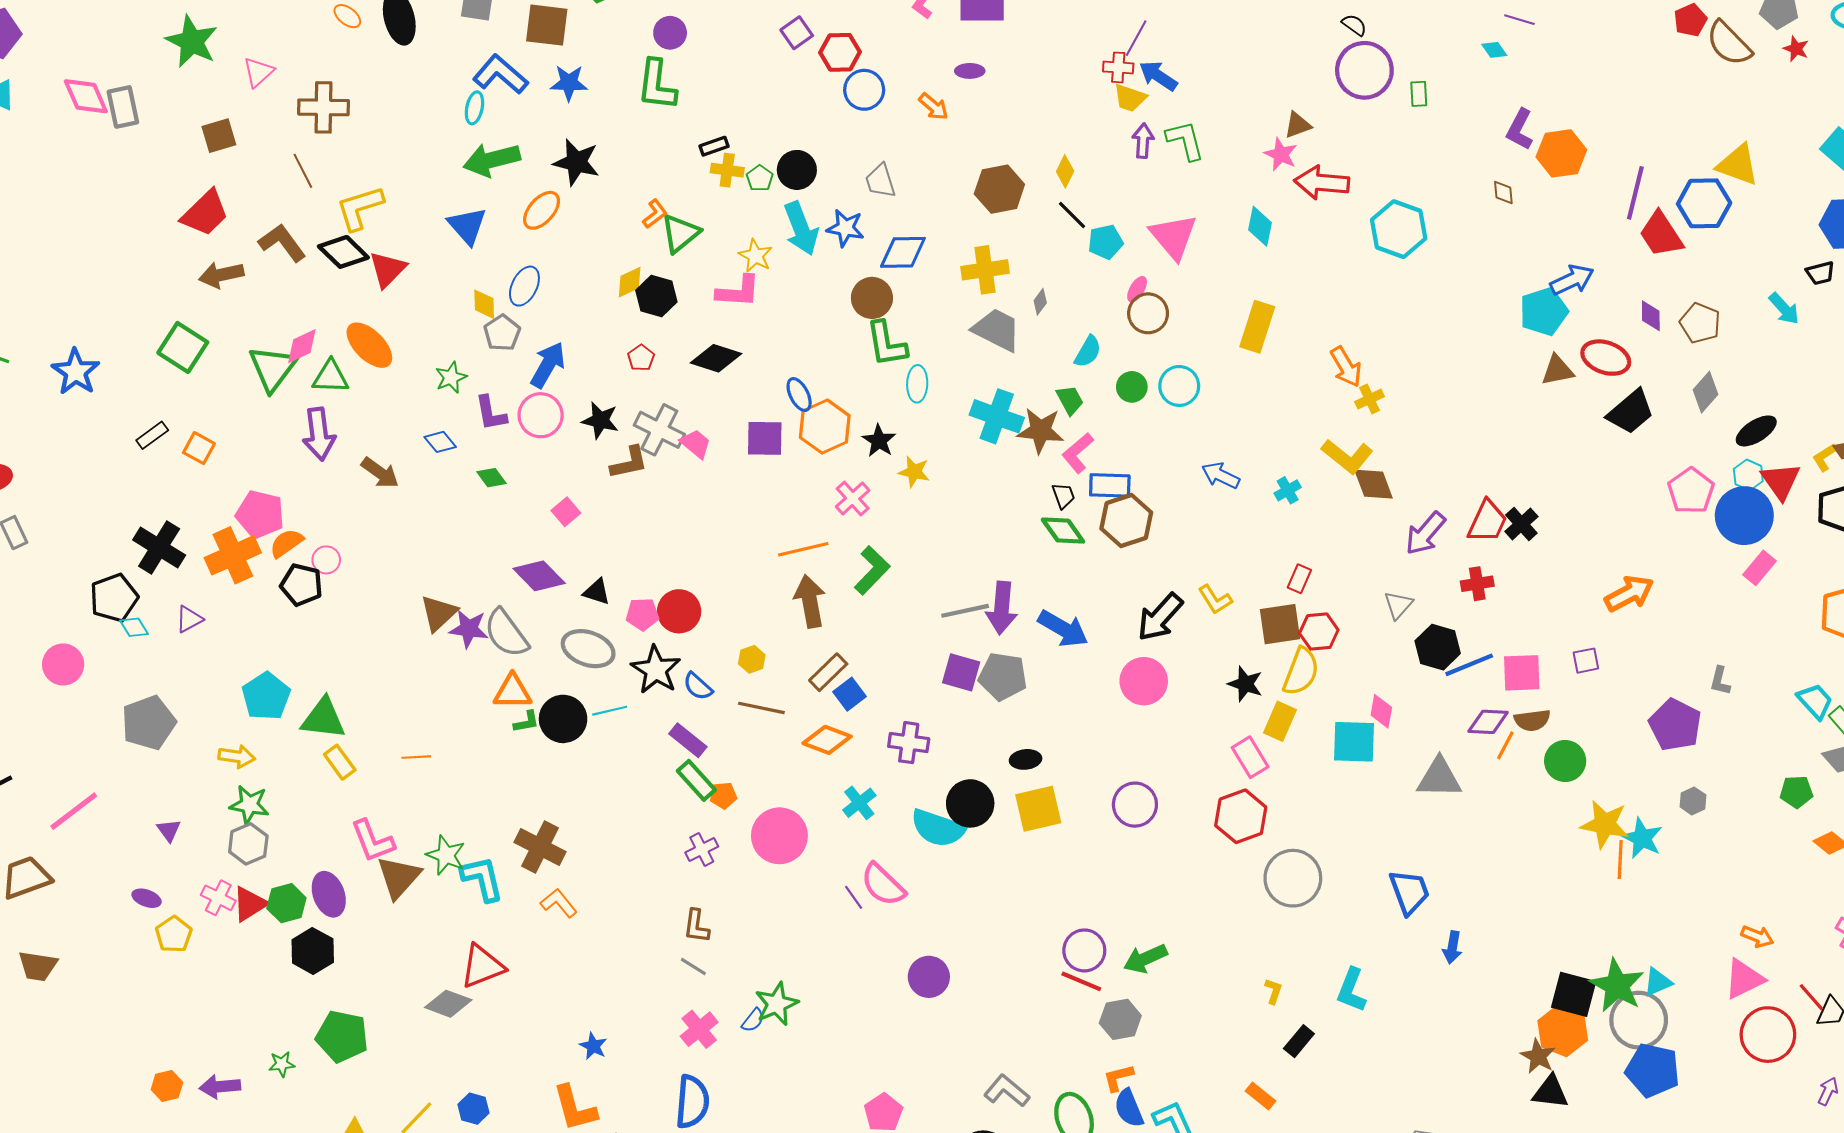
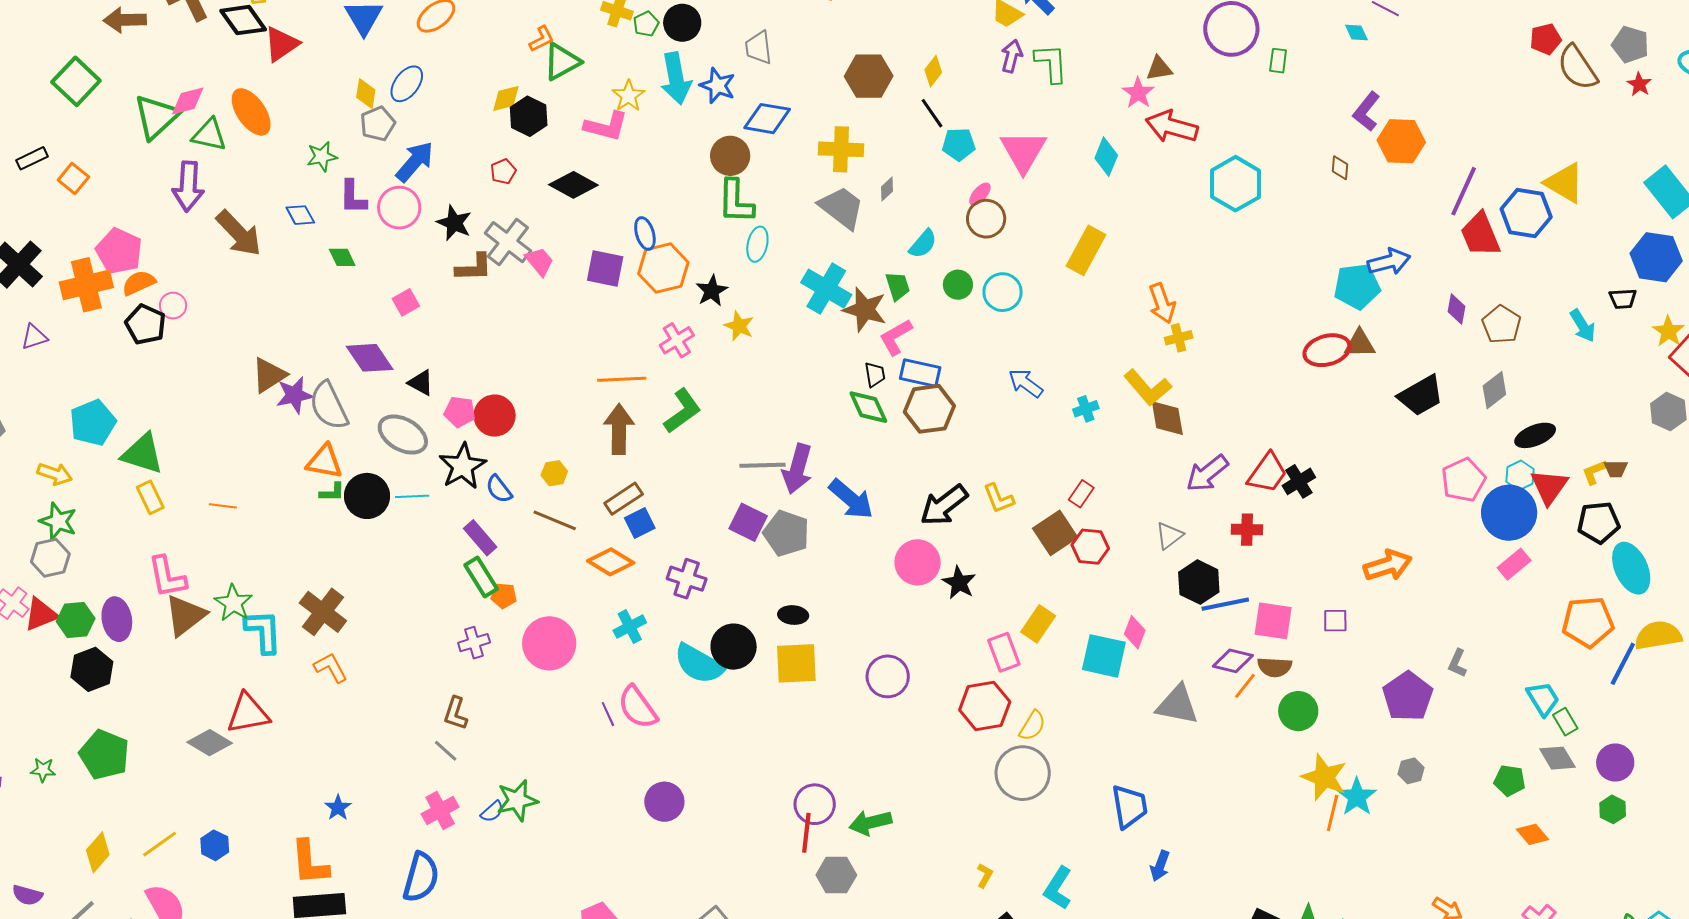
red ellipse: (1606, 358) -> (1327, 350), moved, turned -45
brown arrow: (380, 473) -> (239, 233), size x1.4
brown square: (1280, 624) -> (1055, 533), turned -36
purple star: (469, 629) -> (295, 395), turned -30
yellow semicircle: (1301, 671) -> (1032, 726), moved, size x0.7
black star: (1245, 684) -> (959, 583), moved
red line: (1081, 981) -> (806, 833), turned 63

